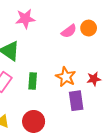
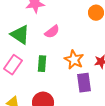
pink semicircle: (69, 31) -> (52, 32), moved

